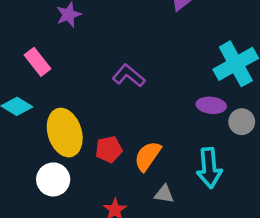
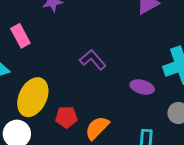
purple ellipse: (211, 105) -> (142, 87), moved
yellow ellipse: (65, 133) -> (33, 97), turned 33

